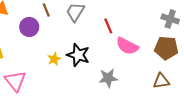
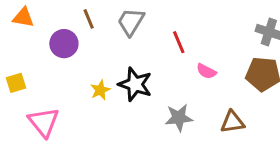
pink semicircle: (127, 46) -> (206, 71), size x0.6
brown triangle: (161, 81) -> (233, 122), moved

